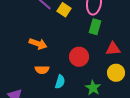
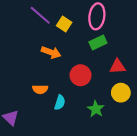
green rectangle: (95, 27) -> (98, 43), turned 49
orange arrow: (38, 44) -> (51, 52), moved

